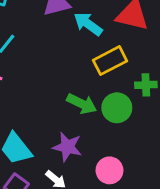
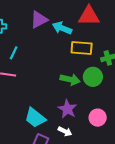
yellow rectangle: (110, 61) -> (82, 48), turned 45
purple star: (67, 147) -> (67, 109), turned 30

